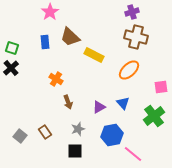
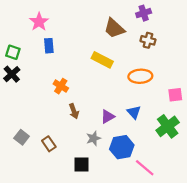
pink star: (50, 12) -> (39, 22), moved
brown trapezoid: (70, 37) -> (114, 28), moved
brown cross: (136, 37) -> (148, 40), size x0.6
orange ellipse: (129, 70) -> (140, 76), turned 40
gray star: (78, 129) -> (94, 138), moved
gray square: (20, 136) -> (22, 137), moved

